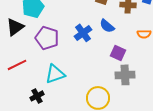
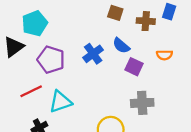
purple square: (118, 53) -> (134, 67), moved
red line: (17, 65) -> (31, 91), moved

